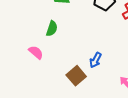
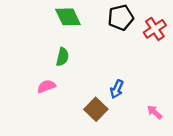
pink semicircle: (36, 52) -> (46, 86), turned -56

